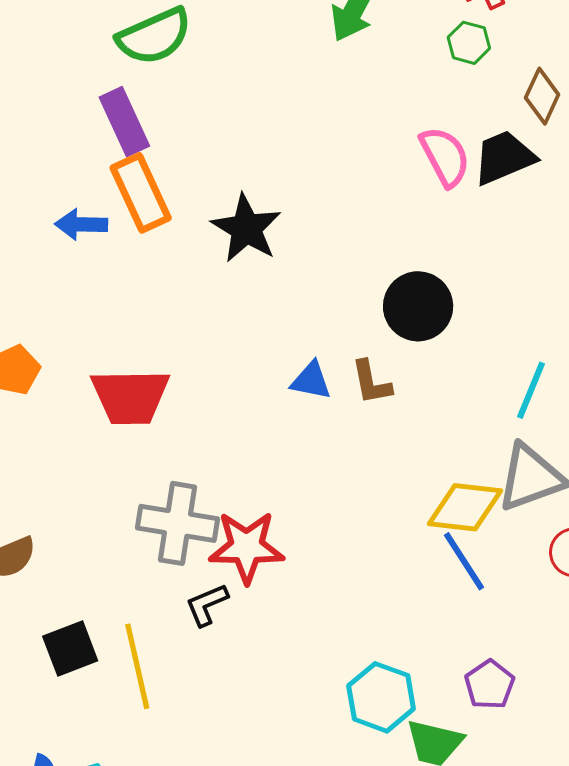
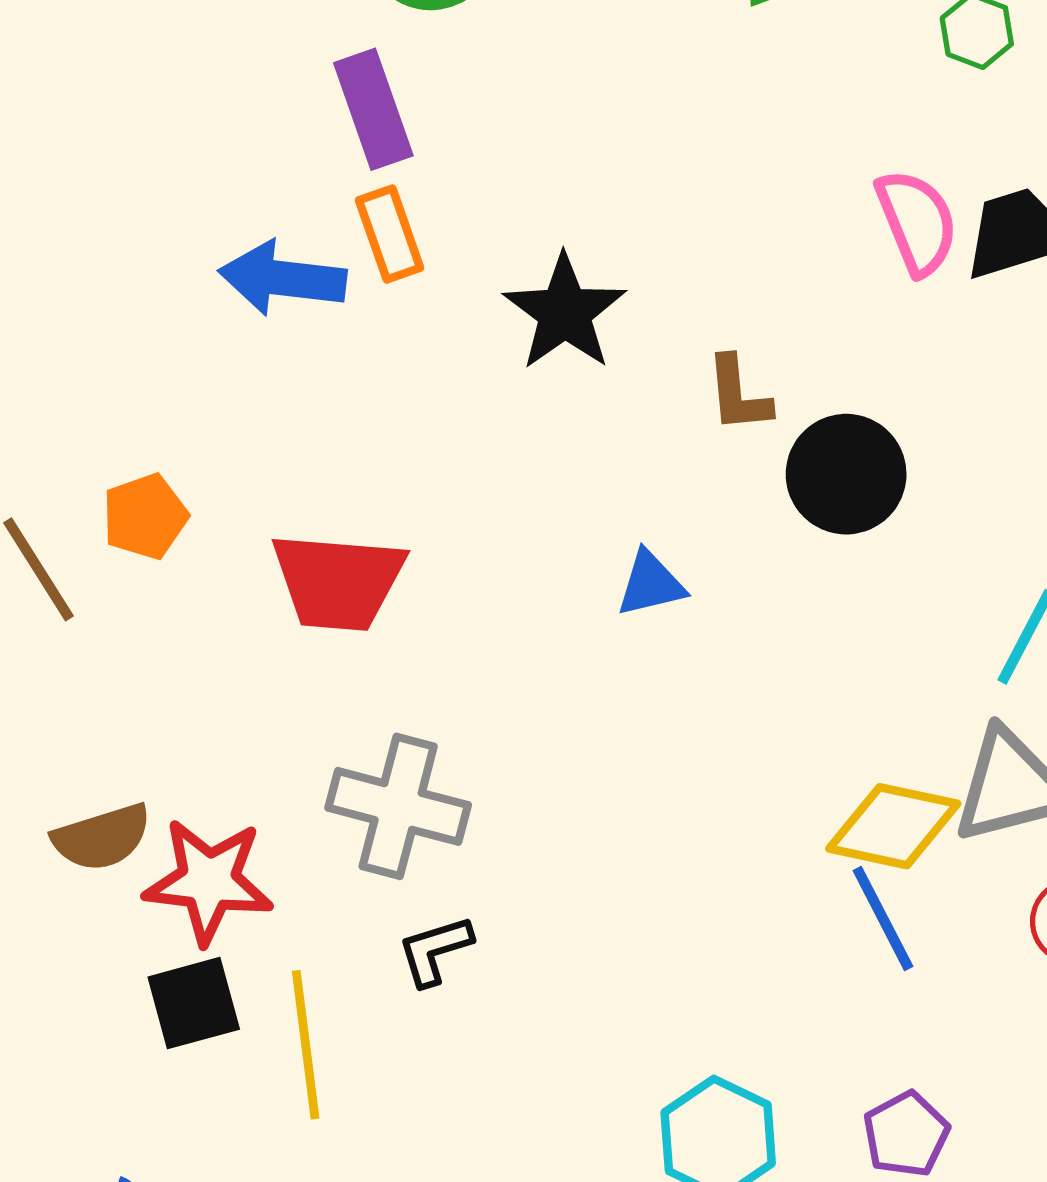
orange rectangle: (141, 193) -> (390, 234), size x0.7
blue arrow: (81, 224) -> (282, 278), size x1.4
blue triangle: (311, 381) -> (651, 584), turned -30
brown L-shape: (371, 382) -> (738, 394), moved
red star: (247, 547) -> (209, 881), moved

